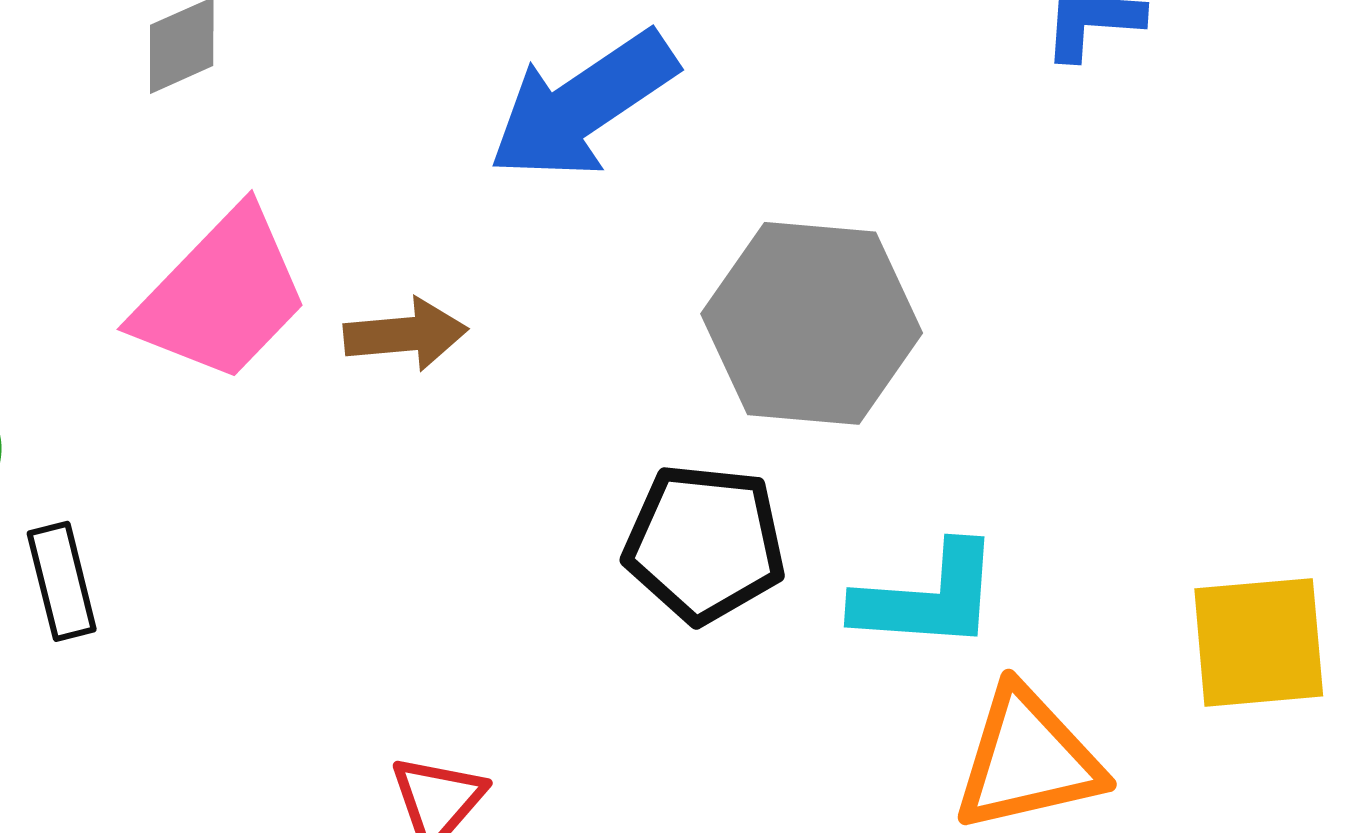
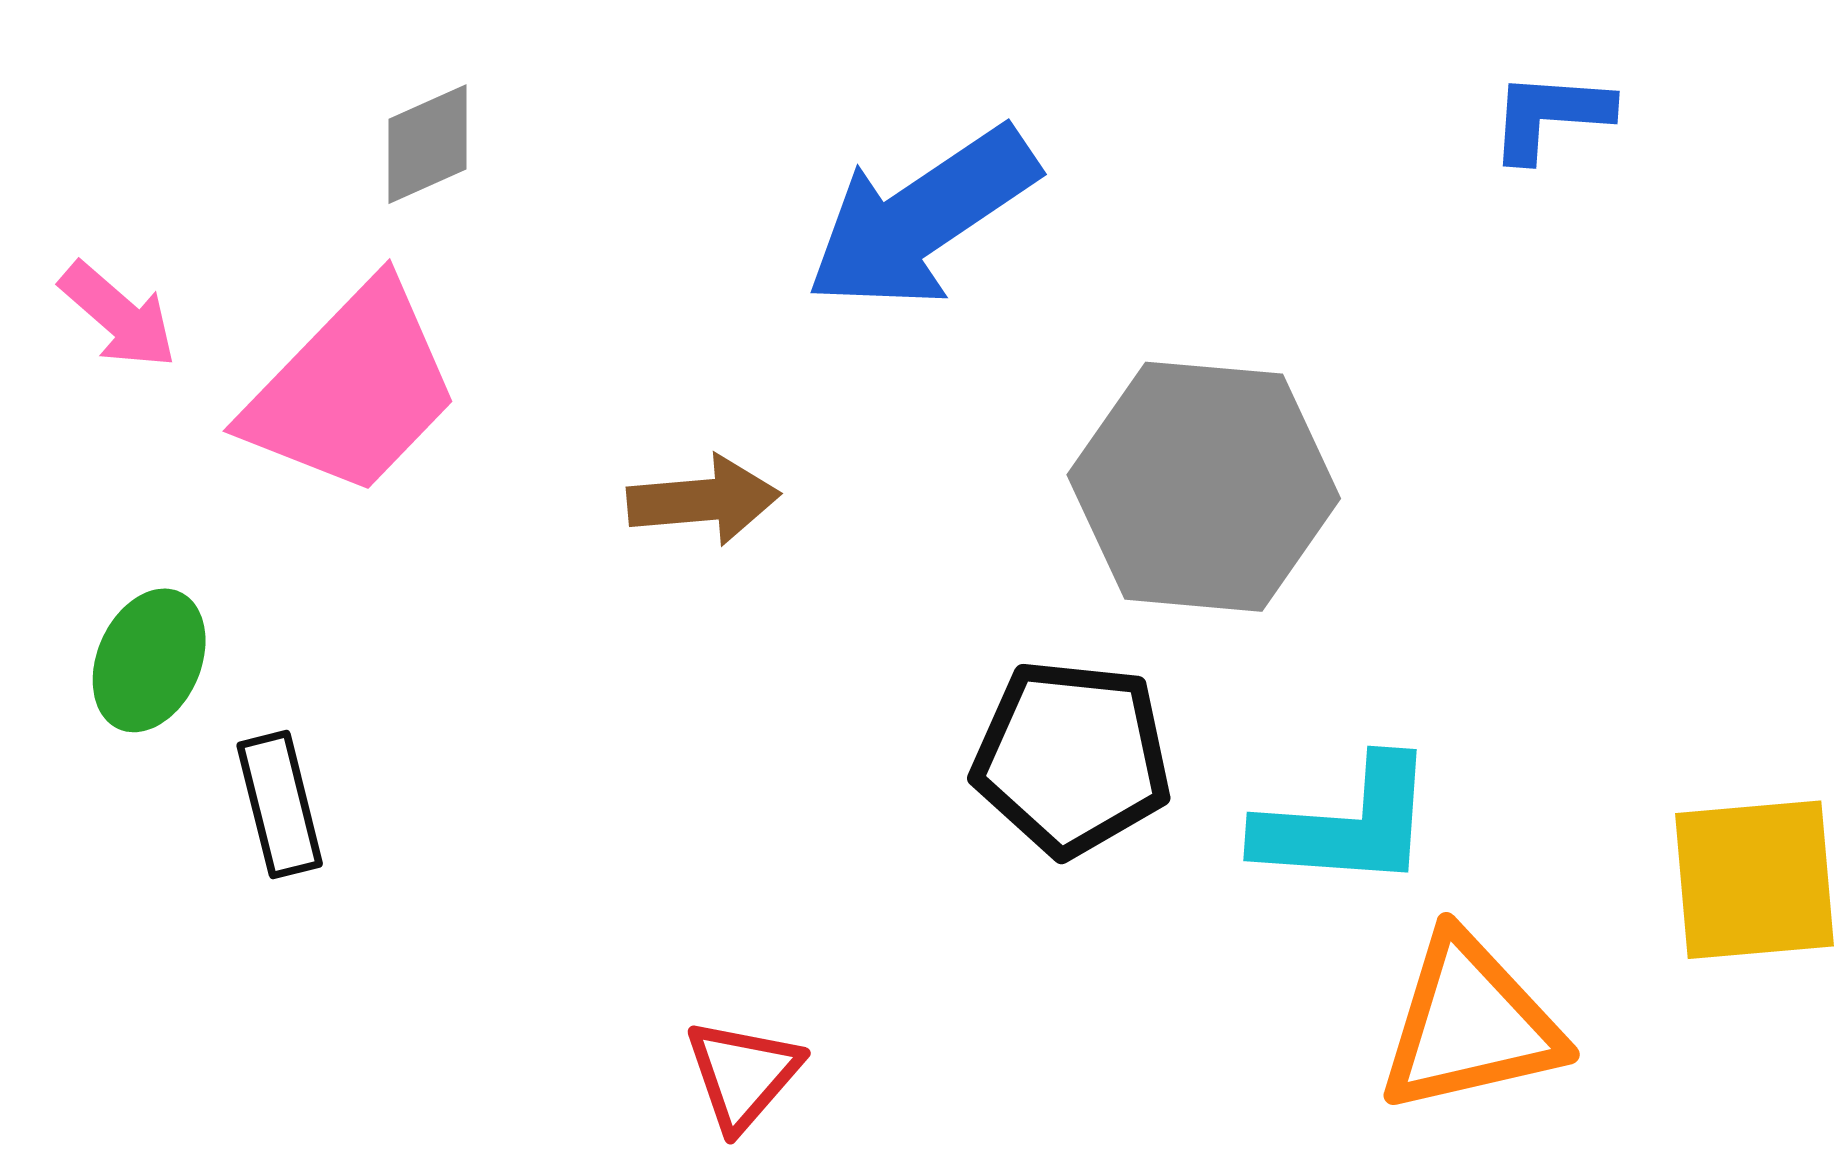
pink trapezoid: (222, 295) -> (352, 389), moved

